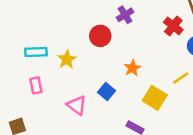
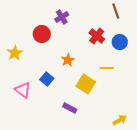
red cross: (173, 26) -> (97, 36), moved
yellow line: (181, 78) -> (107, 68), turned 32

